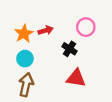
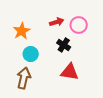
red arrow: (46, 30) -> (57, 22), moved
cyan circle: (25, 59) -> (31, 54), moved

